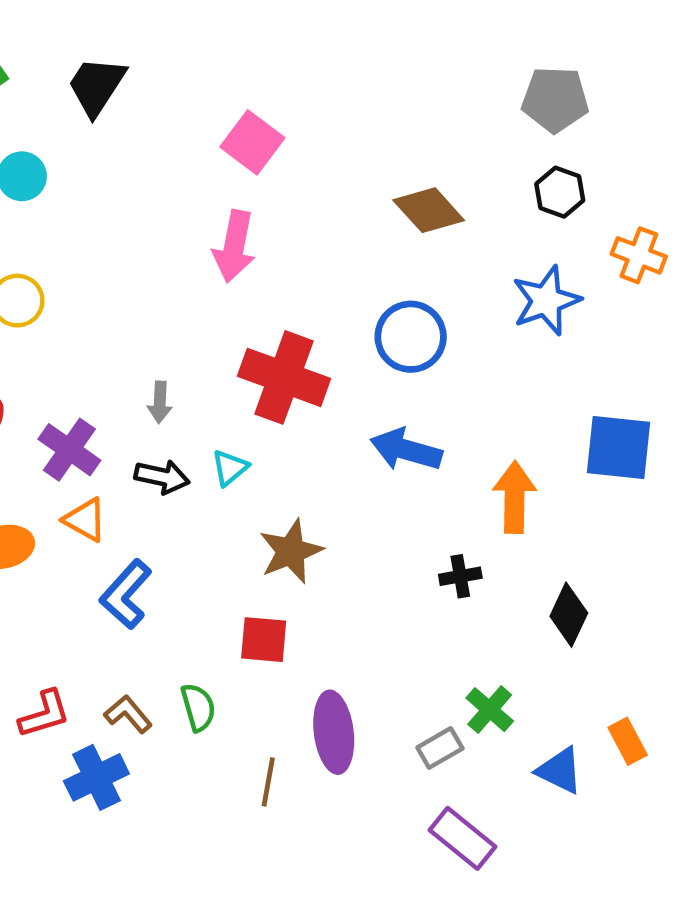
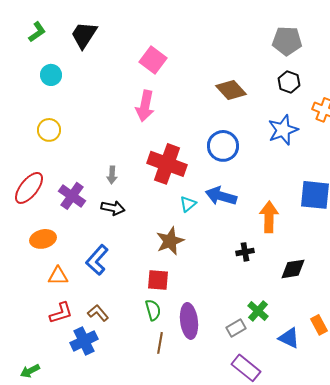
cyan triangle: (230, 468) -> (188, 204), moved
orange triangle: (85, 520) -> (58, 276), moved, turned -30
black diamond: (569, 615) -> (293, 269), turned 56
green semicircle: (198, 707) -> (153, 310), moved

